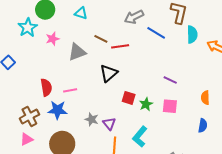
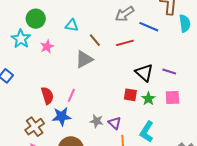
cyan triangle: (81, 13) -> (72, 25), moved
brown line: (101, 39) -> (95, 40), turned 32
red line: (120, 46) -> (125, 43), moved
gray triangle: (77, 52) -> (84, 59), moved
black triangle: (109, 73) -> (144, 73), moved, turned -30
pink line: (70, 90) -> (71, 95), turned -48

